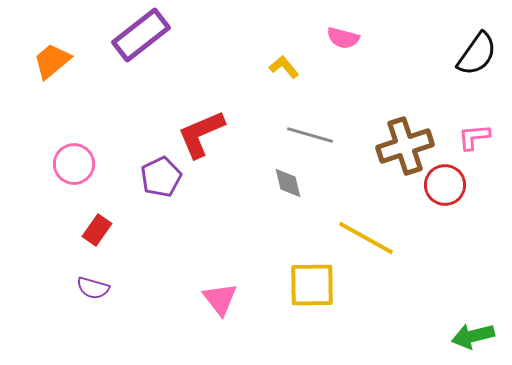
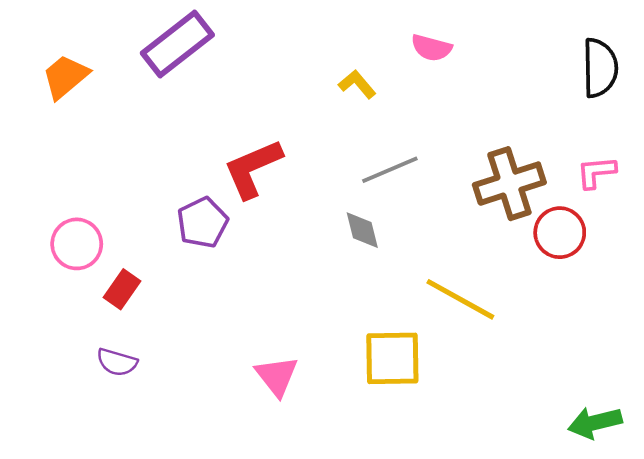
black semicircle: (477, 54) -> (600, 68), turned -36
gray line: (310, 135) -> (390, 170), turned -39
pink circle: (74, 164) -> (77, 244), moved

